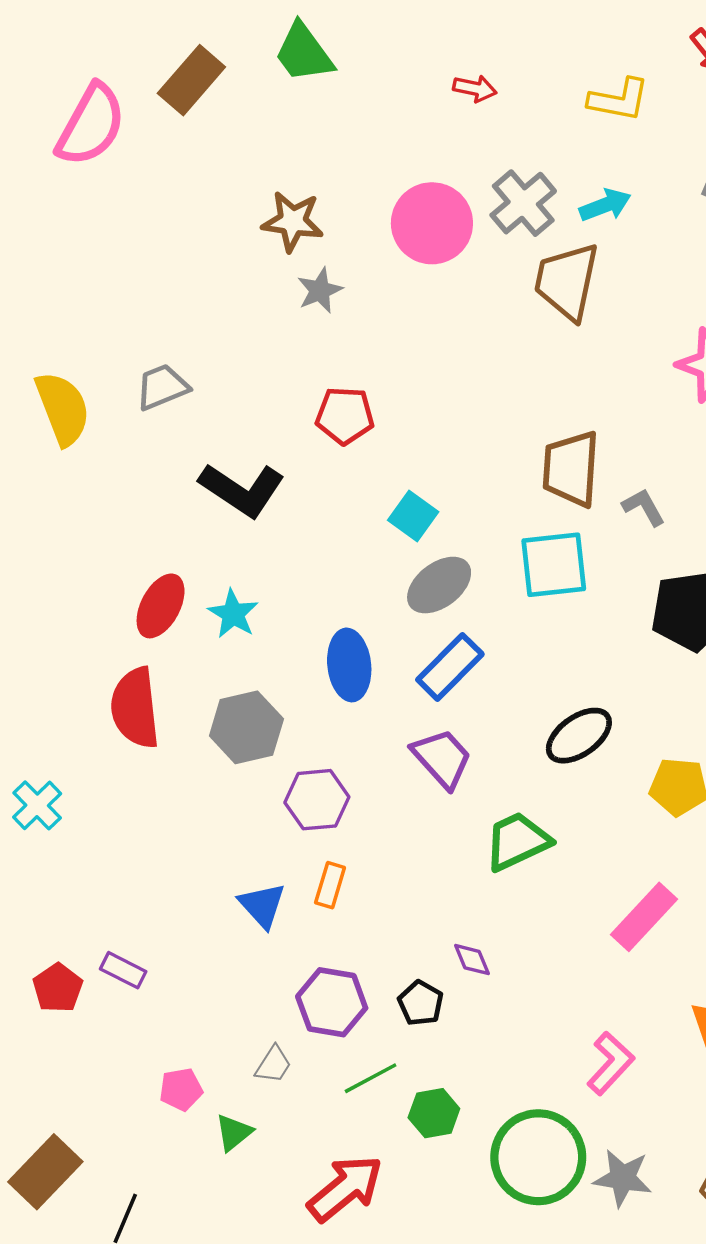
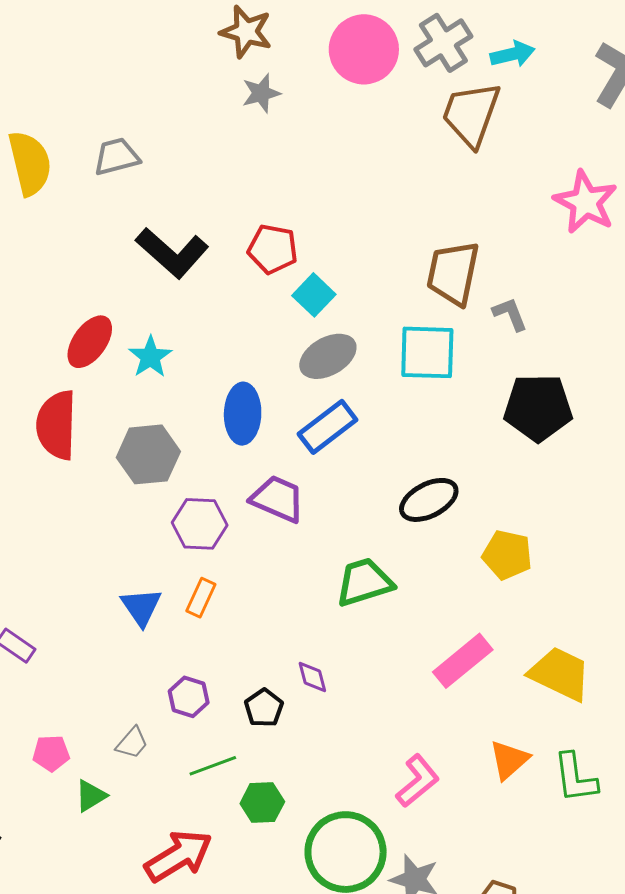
red pentagon: (345, 416) -> (273, 249), moved
purple trapezoid: (442, 758) -> (278, 499), moved, turned -32
purple hexagon: (332, 1002) -> (189, 697), size x0.7

